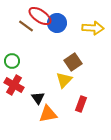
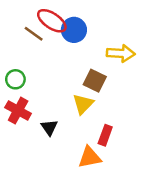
yellow arrow: (93, 28) -> (121, 53), moved
brown square: (73, 62) -> (95, 81), turned -30
orange triangle: (48, 114) -> (90, 157), moved

